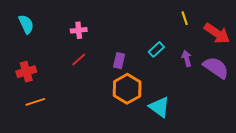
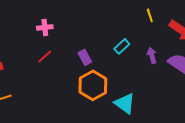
purple rectangle: (119, 61) -> (85, 57), turned -42

